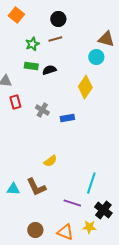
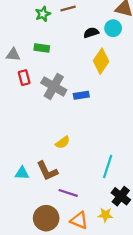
green rectangle: (31, 66) -> (42, 48), moved
black semicircle: (49, 70) -> (91, 33), moved
gray cross: (42, 110) -> (54, 86), size x1.6
purple line: (72, 203) -> (68, 193), moved
brown circle: (35, 230) -> (46, 218), size x1.5

